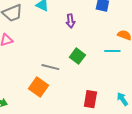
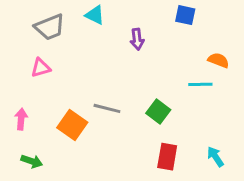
green square: (77, 56) -> (158, 111), moved
orange square: (38, 87) -> (72, 125), moved

